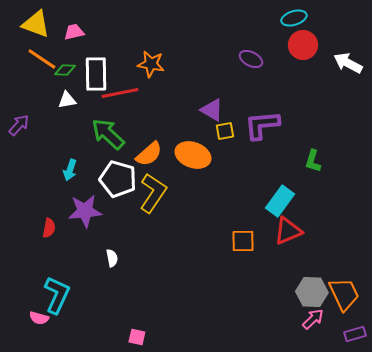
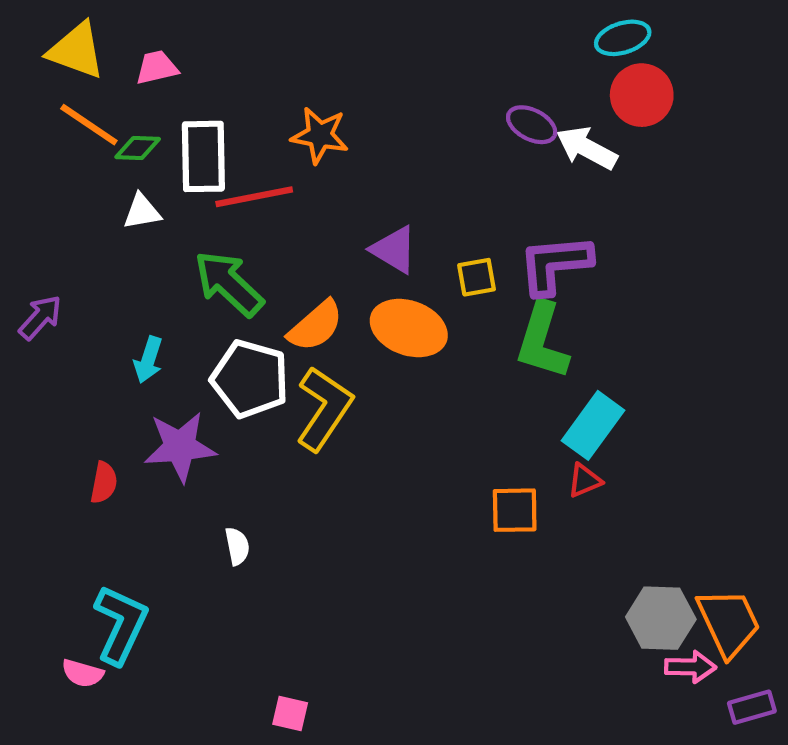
white arrow: (348, 63) -> (587, 148), moved
purple triangle: (212, 110) -> (394, 250), moved
purple arrow: (19, 125) -> (40, 317), moved
green L-shape: (313, 161) -> (542, 341), moved, size x1.6
red triangle: (288, 231) -> (585, 481), moved, size x0.6
pink arrow: (313, 319) -> (690, 667), moved, turned 45

